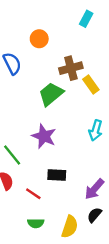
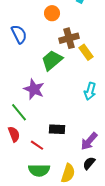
orange circle: (39, 39) -> (52, 13), moved
purple star: (44, 136) -> (34, 89), moved
green semicircle: (36, 223) -> (39, 170), size x1.5

